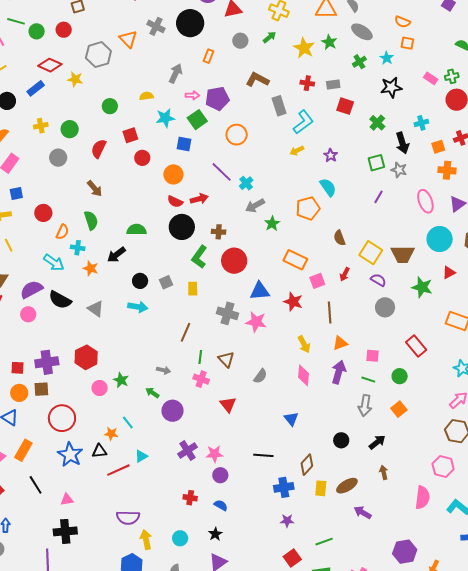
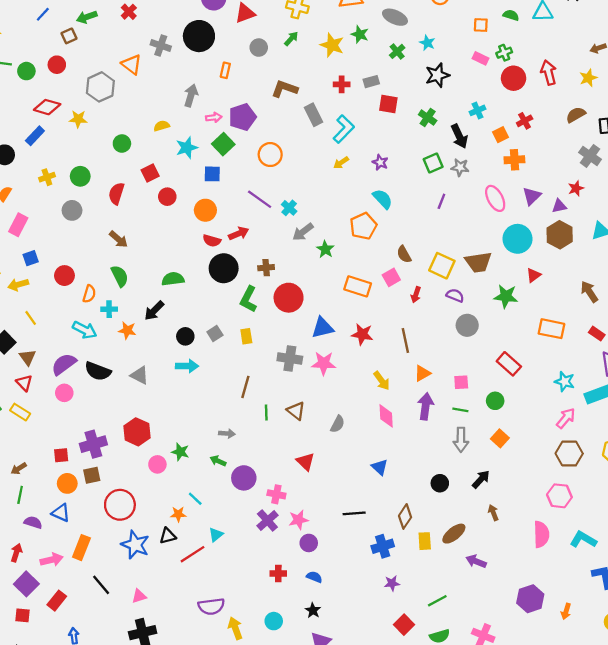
orange square: (407, 43) -> (481, 25), moved
pink square: (317, 281) -> (391, 277), moved
pink cross: (201, 379) -> (276, 494), moved

